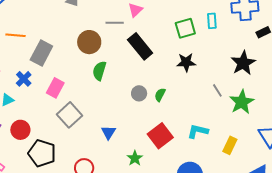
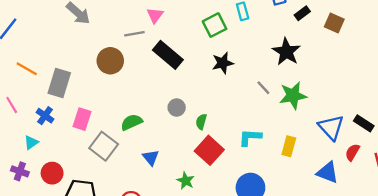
orange line: (16, 35) -> (27, 69), turned 36
green semicircle: (99, 71) -> (132, 122), moved, turned 60
green semicircle: (160, 95) -> (201, 122), moved
green star: (242, 102) -> (293, 96), turned 30

